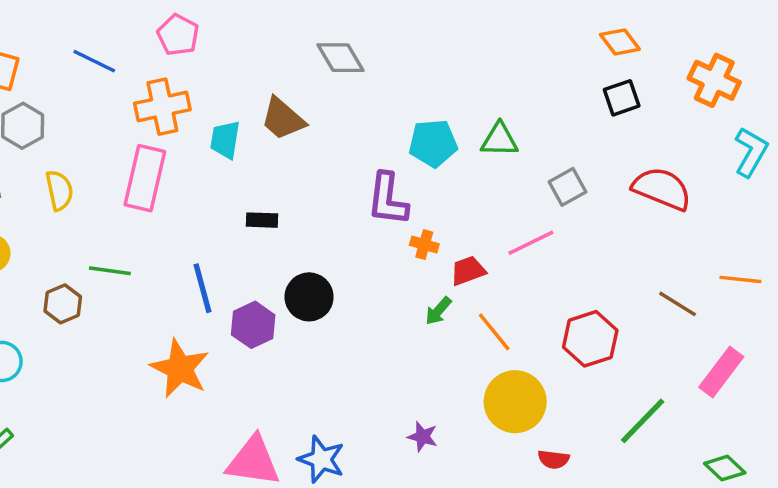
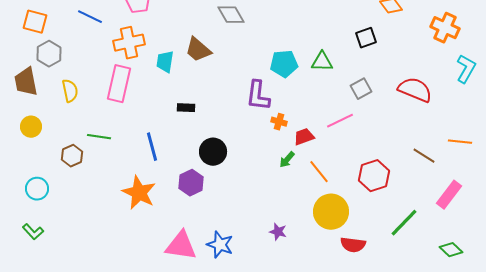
black square: (622, 98) -> (366, 38), moved
purple hexagon: (253, 325) -> (191, 183), moved
red semicircle: (554, 459) -> (353, 245), size x1.4

